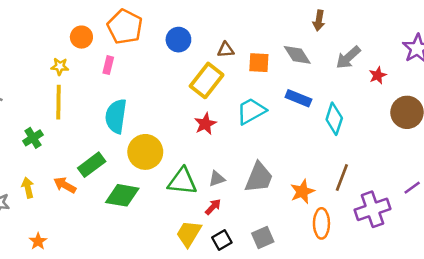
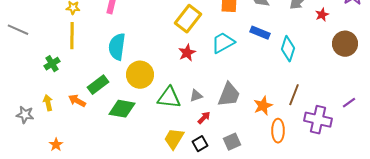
red arrow: (213, 207) -> (204, 118), moved
purple cross: (373, 209) -> (318, 120), turned 32

